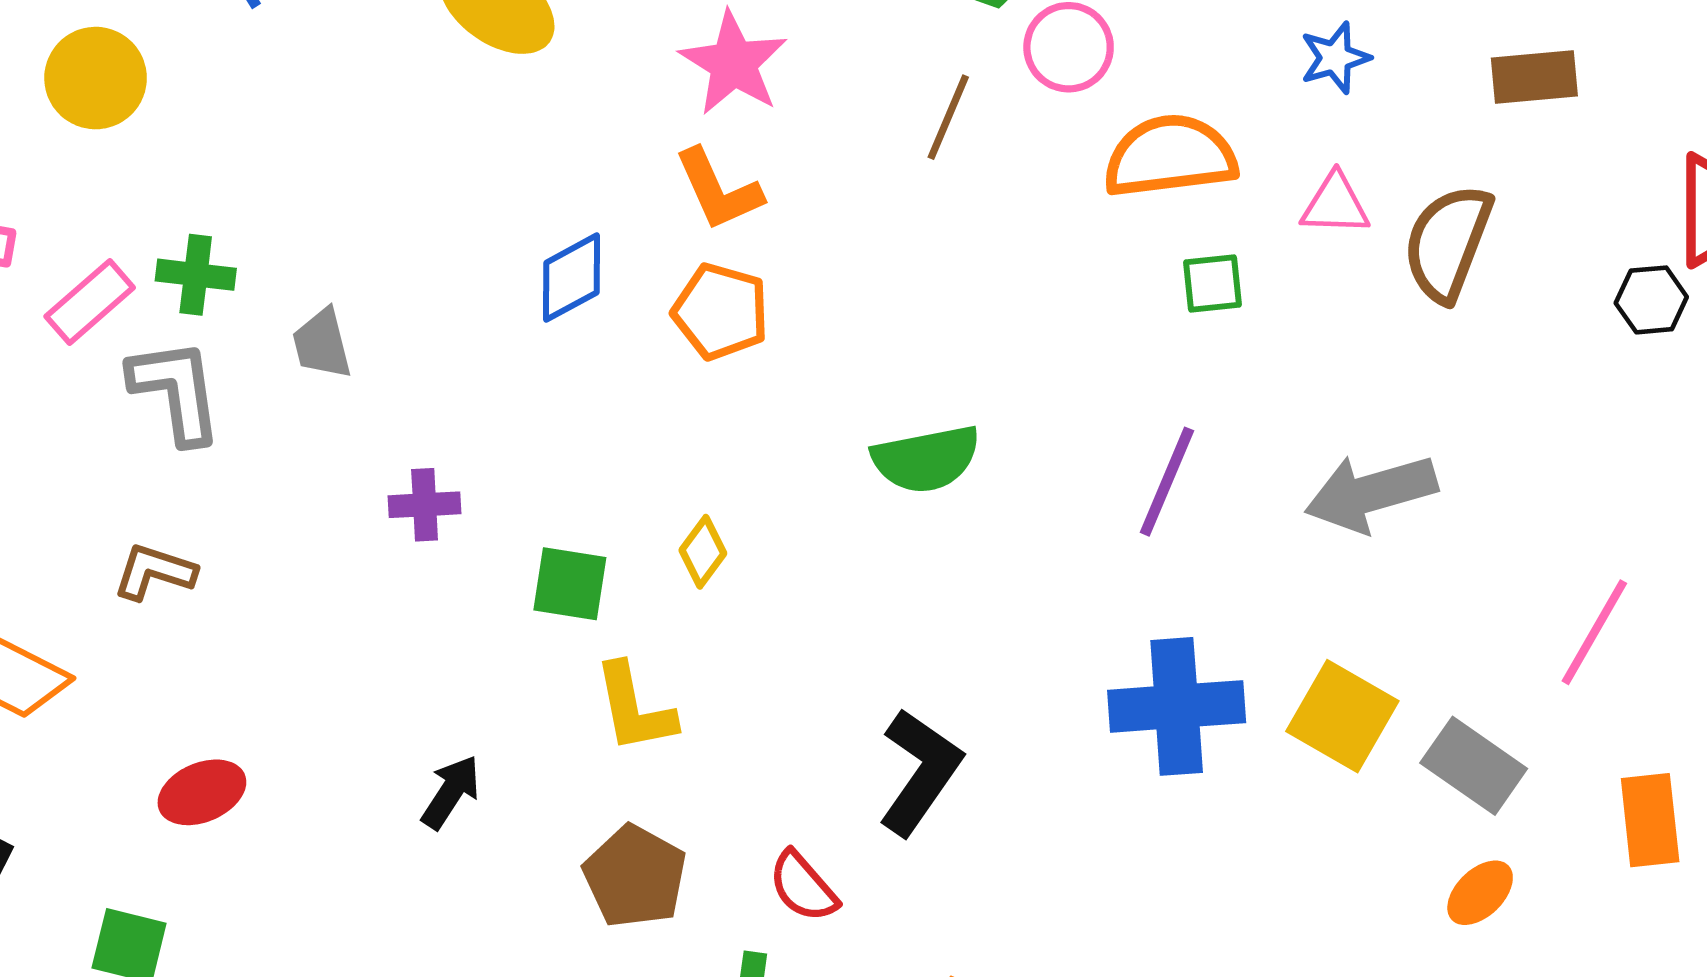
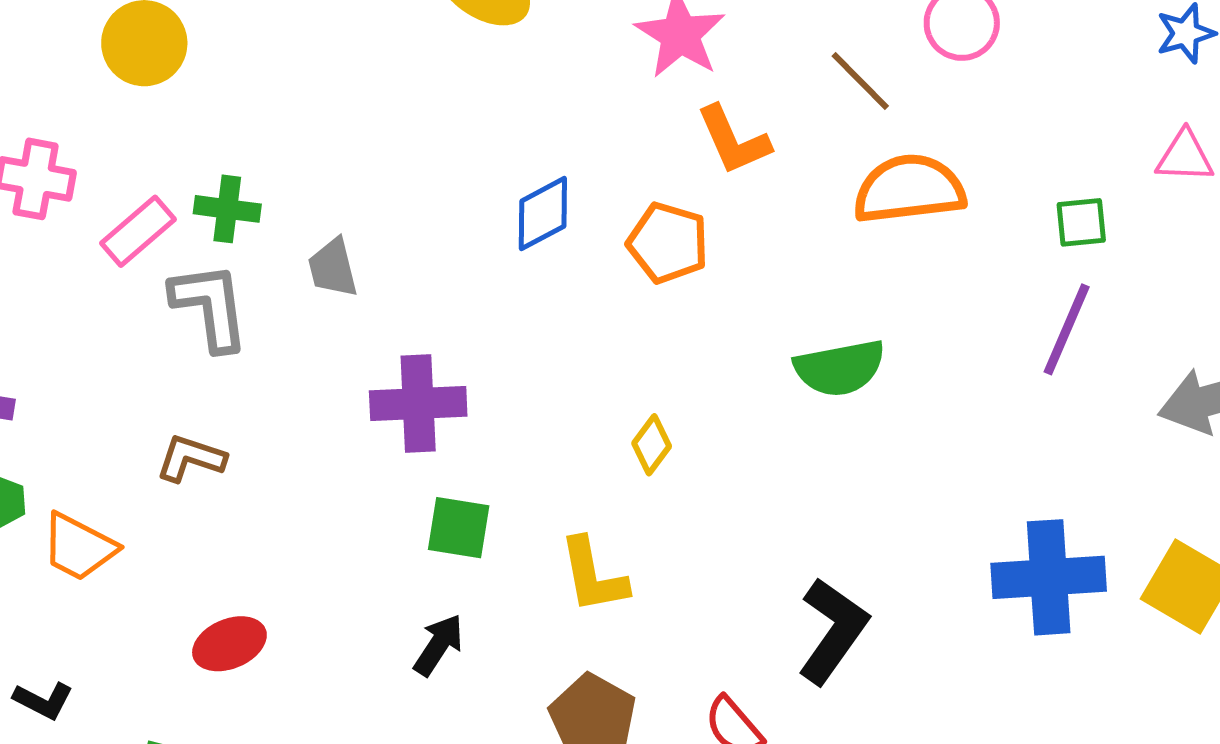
brown line: (948, 117) -> (860, 81), turned -68
orange semicircle: (1170, 156) -> (909, 189), moved
orange L-shape: (718, 190) -> (733, 140), moved
purple line: (1167, 482) -> (1067, 329), moved
purple cross: (425, 505) -> (418, 403), size x1.6
green square: (570, 584) -> (459, 528), moved

